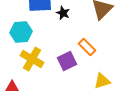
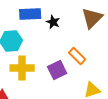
yellow cross: (32, 59) -> (22, 68), turned -30

